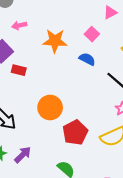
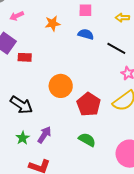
pink square: (92, 34) -> (85, 10), turned -32
orange star: (55, 41) -> (53, 23), size x0.7

